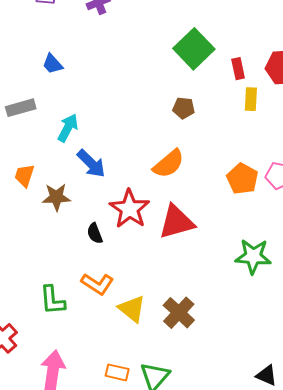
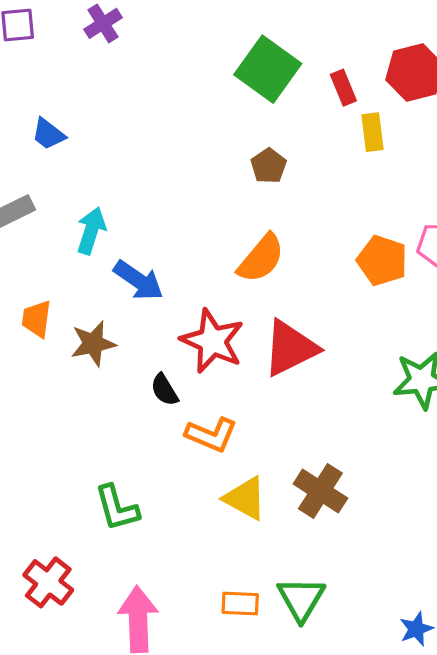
brown pentagon: (184, 108) -> (269, 166), turned -30
orange L-shape: (97, 284) -> (211, 435), moved

